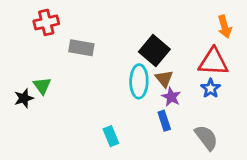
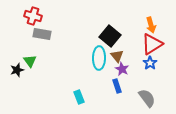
red cross: (46, 22) -> (33, 16), turned 30
orange arrow: (225, 27) -> (151, 25), moved
gray rectangle: (81, 48) -> (42, 34), moved
red triangle: (213, 62) -> (152, 44), turned -35

